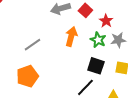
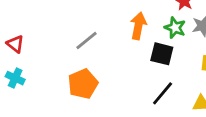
black square: (96, 66) -> (162, 54), moved

